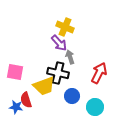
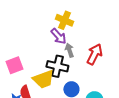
pink square: (15, 72) -> (14, 65), turned -30
red arrow: (99, 73) -> (94, 54), moved

